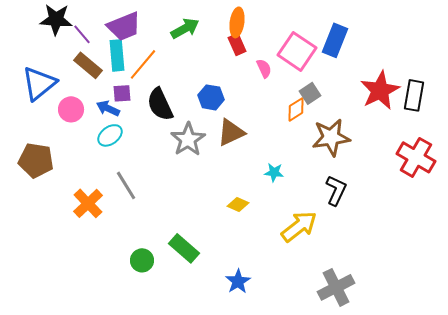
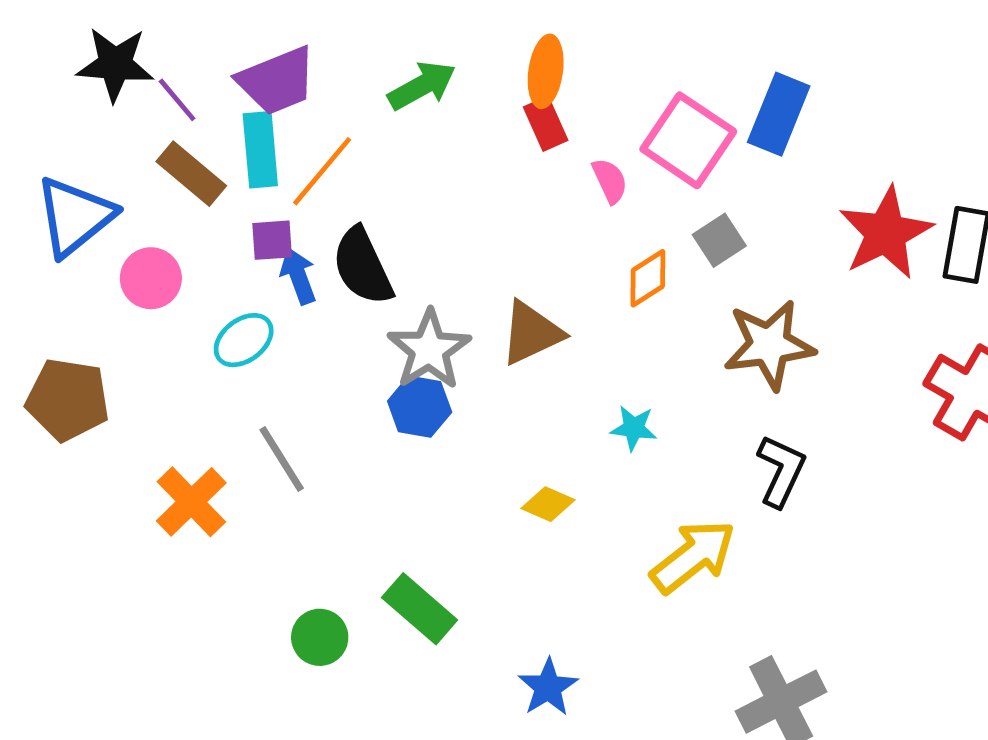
blue hexagon: (211, 97) -> (420, 407), moved
blue arrow: (108, 108) -> (298, 276), moved, turned 45
orange diamond: (296, 109) -> (648, 278), moved

